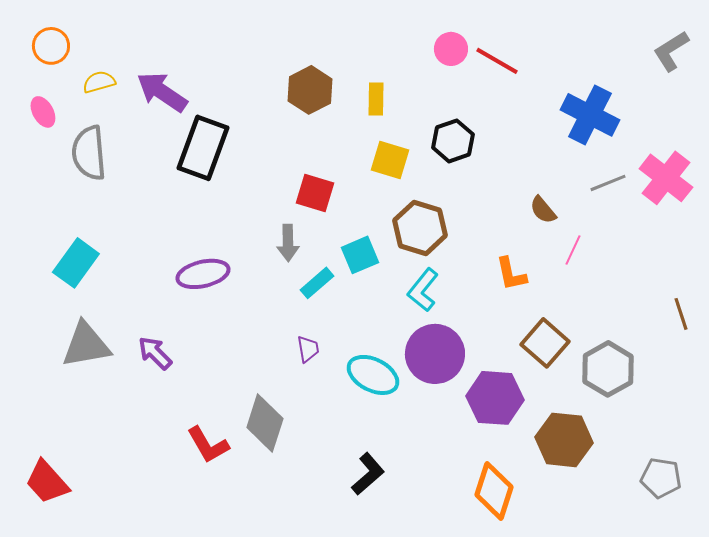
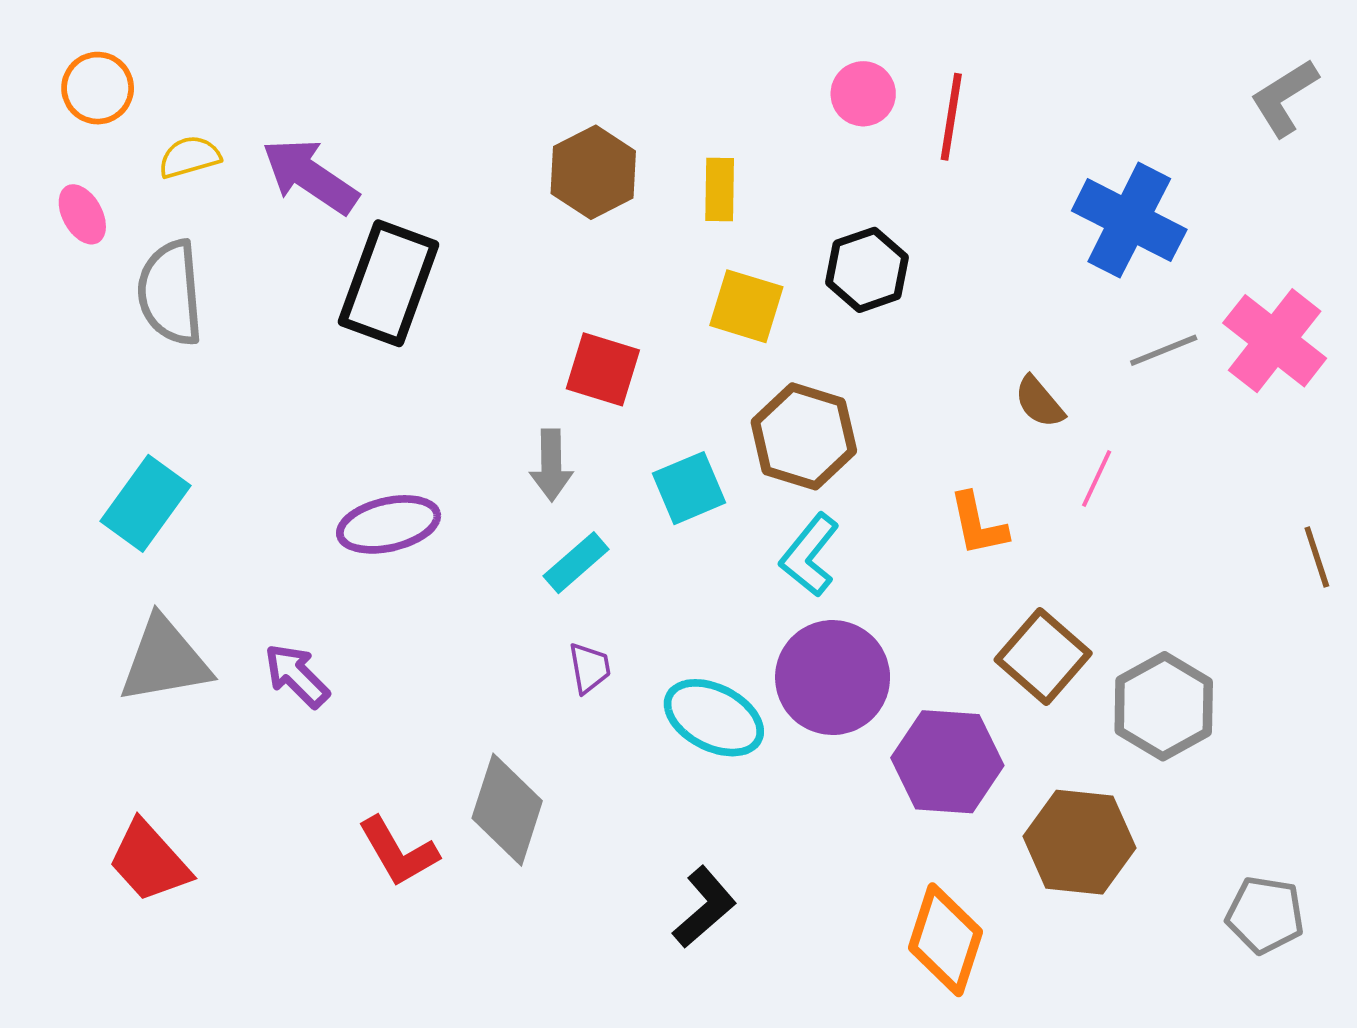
red line: (497, 61) -> (951, 117), turned 69
cyan rectangle: (317, 283) -> (576, 563), moved
brown line: (681, 314) -> (1317, 557), moved
red trapezoid: (47, 482) -> (149, 861), moved

